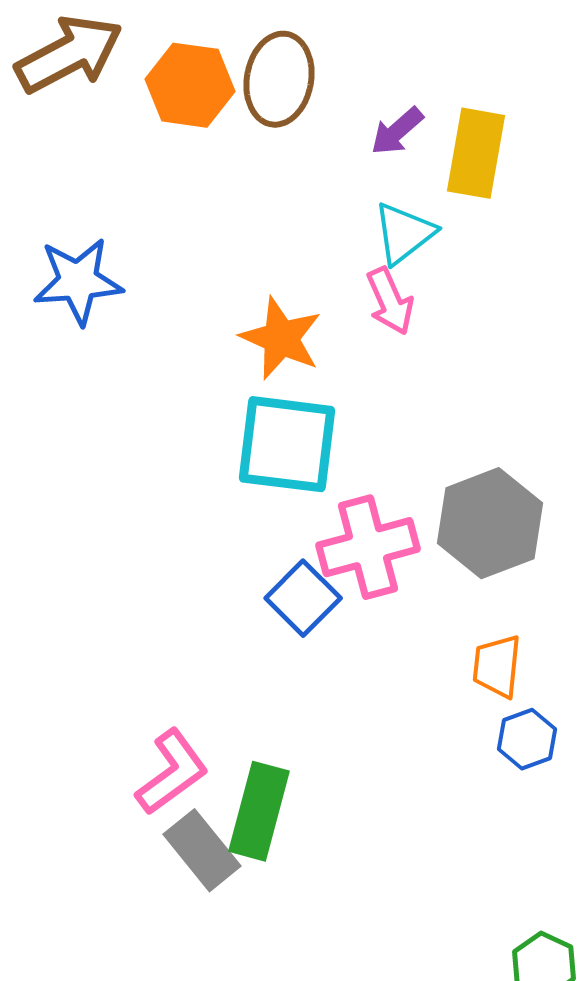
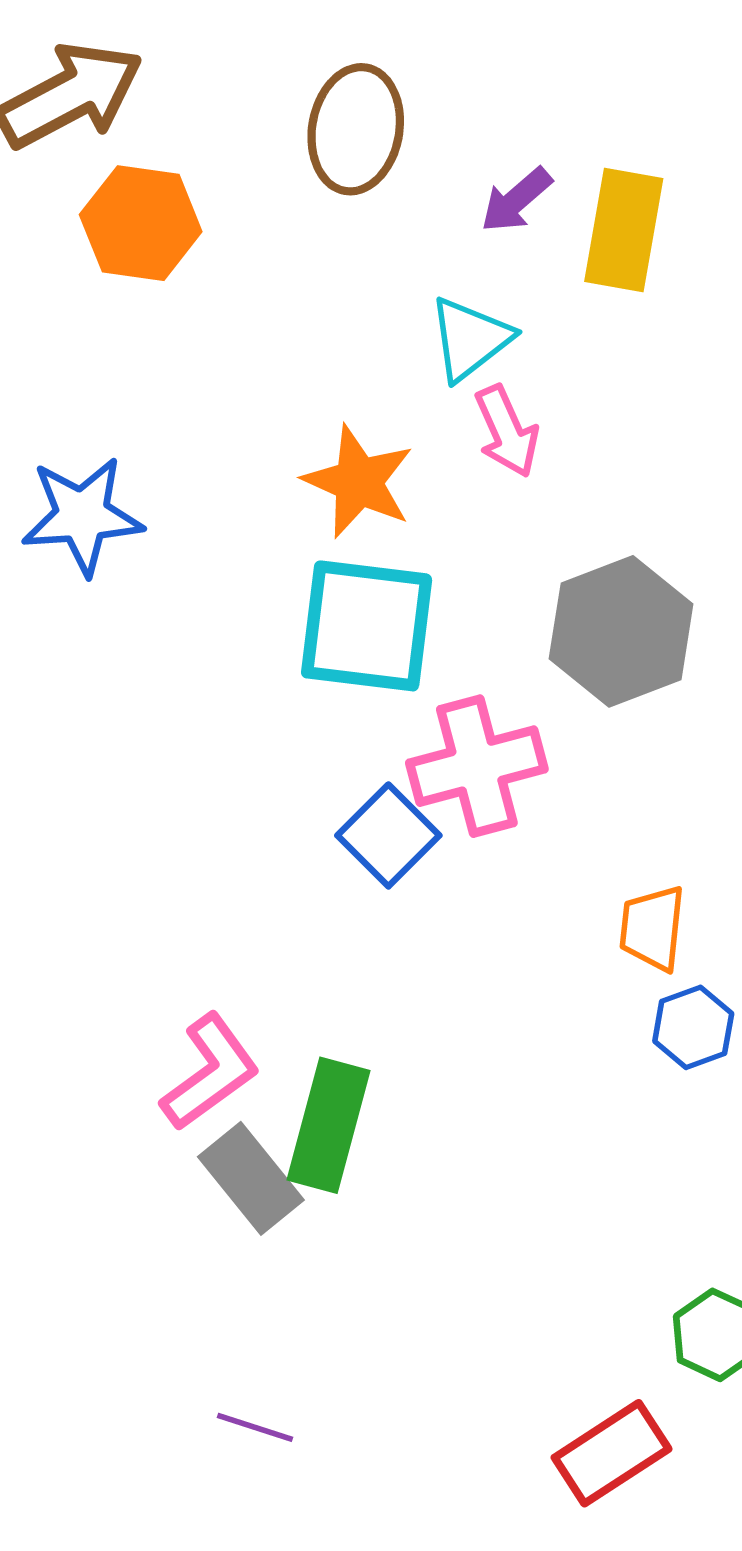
orange hexagon: (190, 85) -> (141, 223), moved
cyan triangle: (404, 233) -> (470, 339), moved
blue star: (78, 281) -> (82, 516), moved
gray hexagon: (490, 523) -> (621, 631), moved

